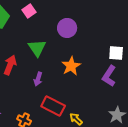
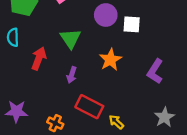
white square: (116, 53) -> (132, 24), moved

